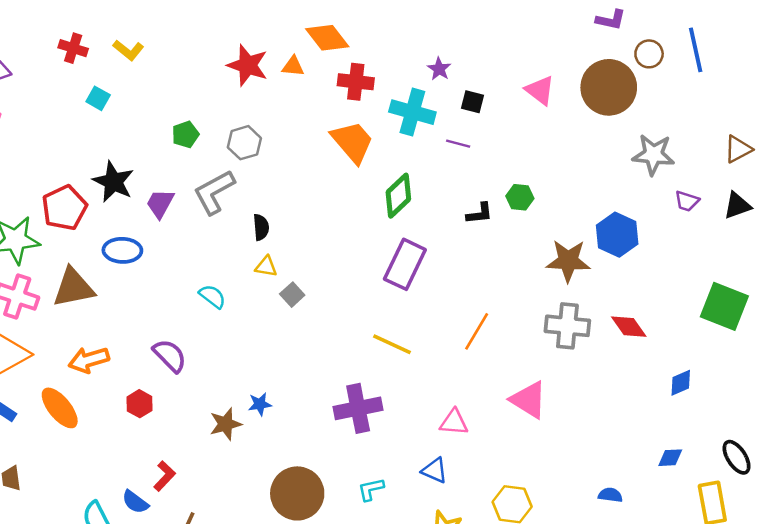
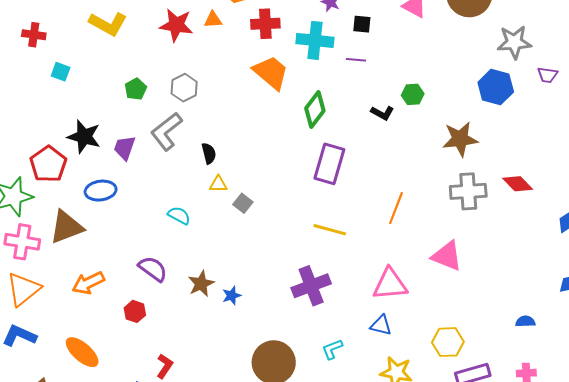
yellow L-shape: (128, 50) -> (108, 24), moved, size x1.5
black L-shape: (479, 213) -> (382, 113), turned 45
blue hexagon: (617, 235) -> (496, 87), moved
orange ellipse: (60, 408) -> (82, 352), moved
pink triangle: (454, 422) -> (390, 284), size x1.5
brown star: (226, 424) -> (201, 284), moved

